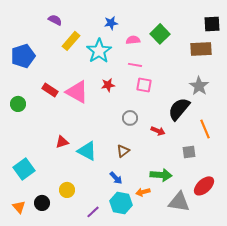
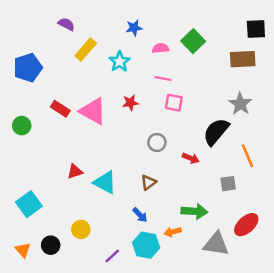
cyan star: (99, 51) -> (119, 62), size x0.7

